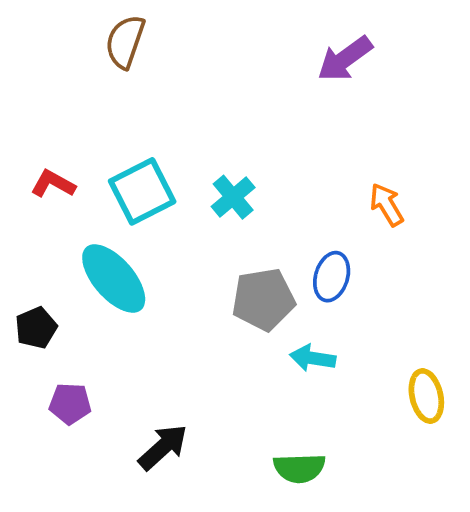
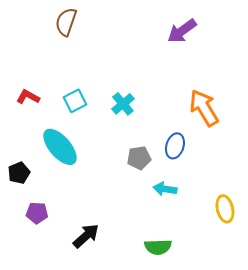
cyan square: (142, 191) -> (75, 101), size x0.7
orange arrow: (387, 205) -> (204, 108), size x1.6
gray pentagon: (263, 299) -> (139, 158), size x0.7

